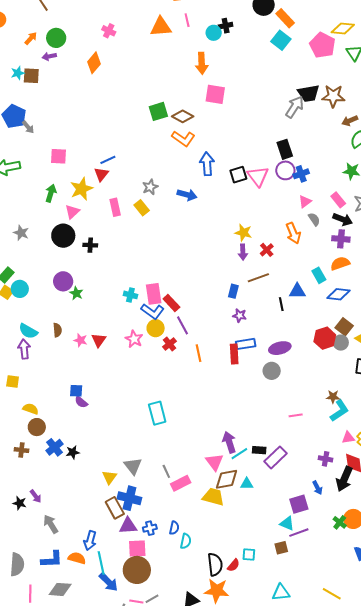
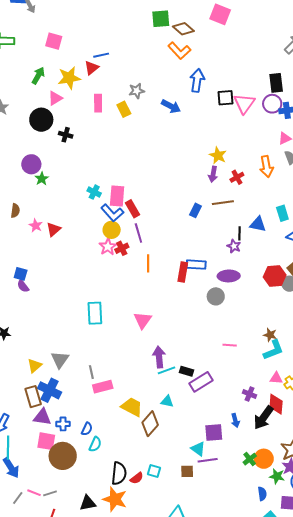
purple star: (240, 316) -> (234, 246), moved
pink star: (134, 339) -> (108, 247), moved
pink triangle: (214, 462) -> (143, 320), moved
brown diamond: (227, 479) -> (150, 424), moved, turned -50
brown circle: (137, 570) -> (63, 456), moved

